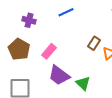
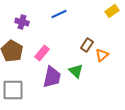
purple trapezoid: (59, 75) -> (52, 77), turned -115
green triangle: (83, 83) -> (76, 71), moved

